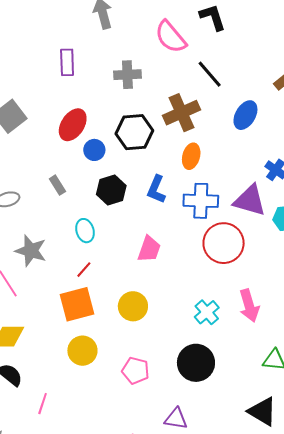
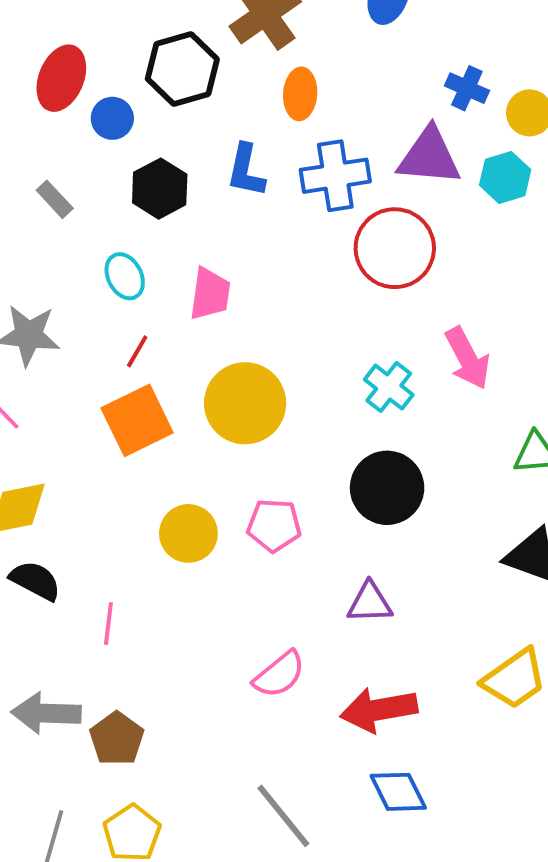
pink trapezoid: (149, 249) -> (210, 294), moved
yellow circle: (133, 306) -> (245, 403), size x1.4
yellow circle: (82, 351) -> (188, 533), moved

